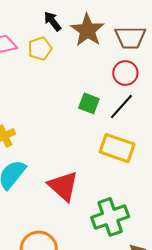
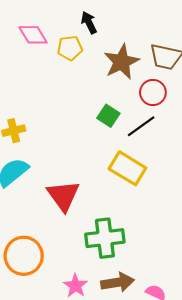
brown star: (87, 30) -> (121, 62), moved

